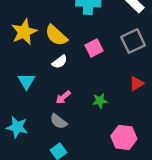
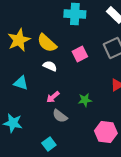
white semicircle: (60, 62) -> (50, 66), turned -120
cyan triangle: (26, 81) -> (21, 83), turned -42
gray semicircle: (59, 121) -> (60, 116), moved

